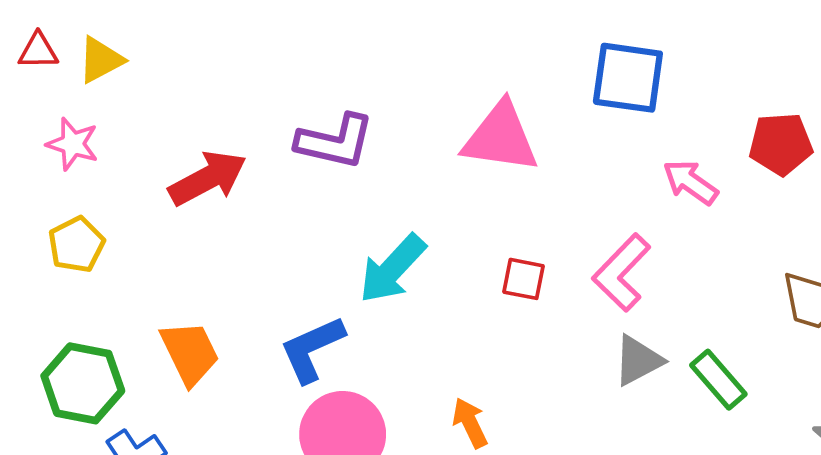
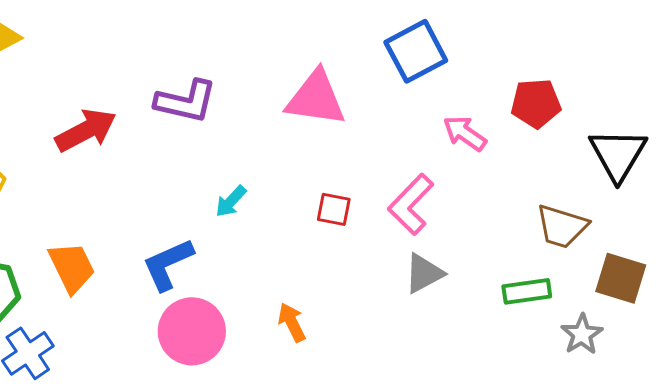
blue square: (628, 78) -> (416, 51), turned -36
cyan arrow: (392, 269) -> (231, 201), size x0.6
green rectangle: (718, 380) -> (527, 291), moved, turned -57

